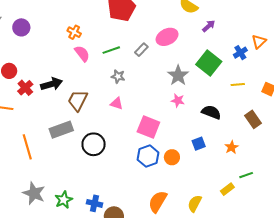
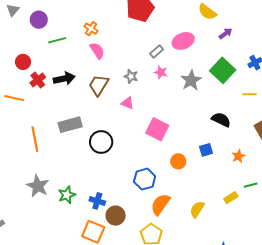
green line: (111, 50) -> (57, 40), moved
brown trapezoid: (78, 100) -> (99, 85), moved
pink star: (178, 100) -> (161, 72), moved
blue hexagon: (148, 156) -> (145, 179), moved

